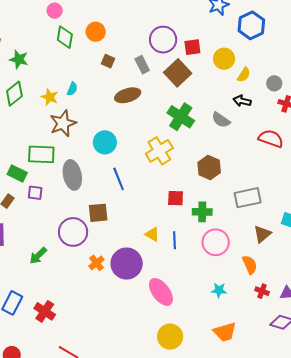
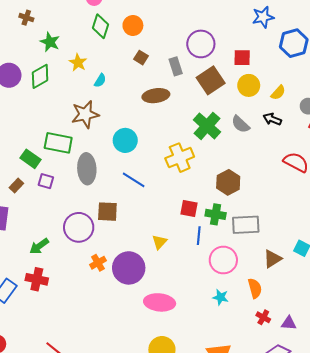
red square: (192, 47) -> (242, 58), moved
yellow circle: (224, 59) -> (249, 85), moved
yellow star: (50, 97) -> (78, 63), moved
gray semicircle: (221, 120) -> (241, 124), moved
blue line: (119, 179) -> (134, 180), turned -45
gray rectangle: (248, 198) -> (246, 225), moved
green cross: (202, 212) -> (216, 214), moved
yellow triangle: (152, 234) -> (160, 242), turned 35
blue line: (175, 240) -> (199, 236), moved
cyan star: (219, 290) -> (221, 297), moved
pink ellipse: (161, 292) -> (160, 302), turned -56
red cross: (45, 311) -> (37, 279), moved, turned -30

